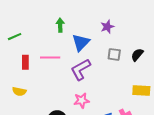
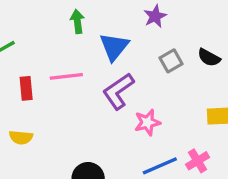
gray square: (114, 54) -> (171, 61), turned -32
black semicircle: (137, 55) -> (209, 58), turned -96
pink star: (82, 100) -> (147, 122), moved

